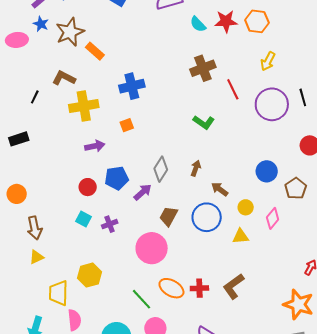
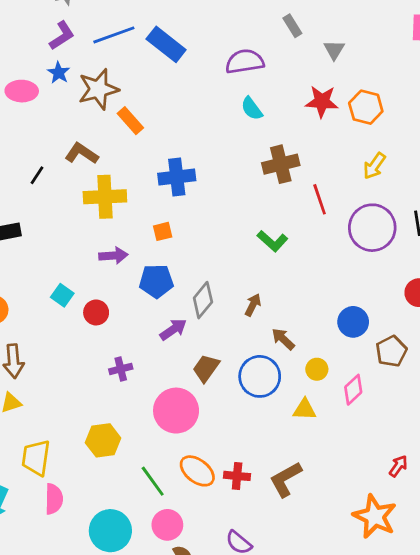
cyan semicircle: (198, 24) -> (252, 109), moved
blue pentagon: (117, 178) -> (156, 281), moved
cyan square: (84, 219) -> (62, 295), moved
yellow hexagon: (89, 275) -> (103, 440), moved

